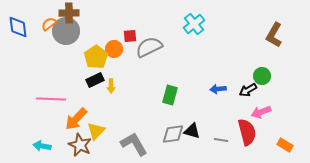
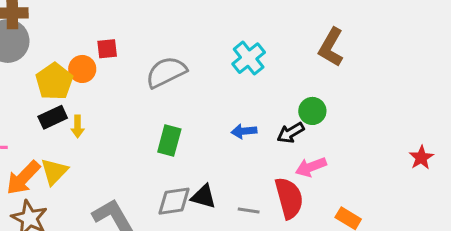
cyan cross: (194, 24) -> (249, 58), moved
gray semicircle: (149, 47) -> (166, 72), moved
yellow triangle: (96, 131) -> (54, 172), moved

